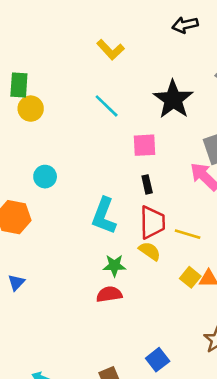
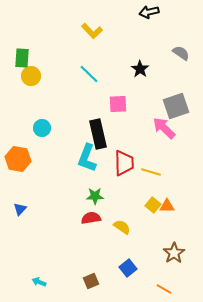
black star: (173, 99) -> (140, 69), size x0.6
black rectangle: (147, 184) -> (98, 134), moved, size x2.0
yellow semicircle: (150, 251) -> (122, 227), moved

